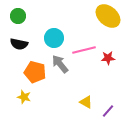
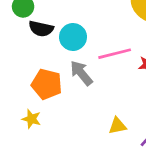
black semicircle: (19, 44) -> (41, 29), moved
yellow triangle: (86, 102) -> (117, 126), turned -40

